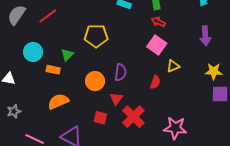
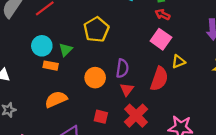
yellow pentagon: (96, 36) -> (96, 30), turned -30
cyan circle: (33, 52) -> (42, 46), moved
red semicircle: (155, 82) -> (159, 79), size x1.6
red triangle: (116, 99) -> (127, 89), moved

